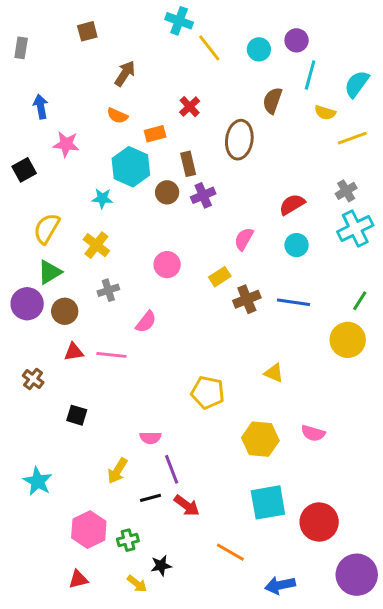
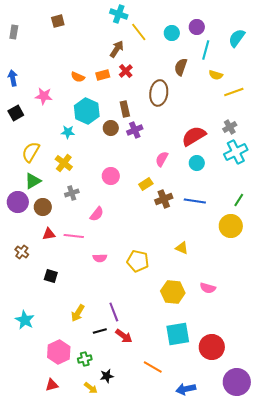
brown arrow: (125, 73) -> (117, 49), moved
cyan semicircle: (357, 84) -> (237, 38), moved
blue arrow: (41, 107) -> (13, 78), moved
orange rectangle: (155, 134) -> (103, 75), moved
red semicircle: (292, 204) -> (194, 136), size x1.4
pink semicircle: (151, 438) -> (100, 258), moved

